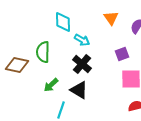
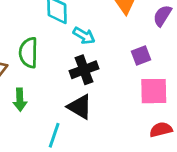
black cross: (82, 64) -> (84, 70), turned 30
green arrow: (51, 85) -> (20, 100), moved, turned -49

